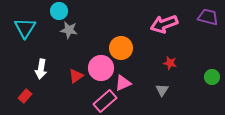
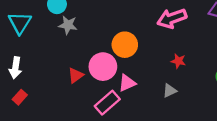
white arrow: (41, 69) -> (15, 68), moved
gray triangle: (162, 90) -> (170, 91), turned 32

